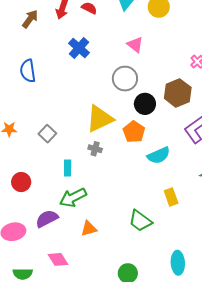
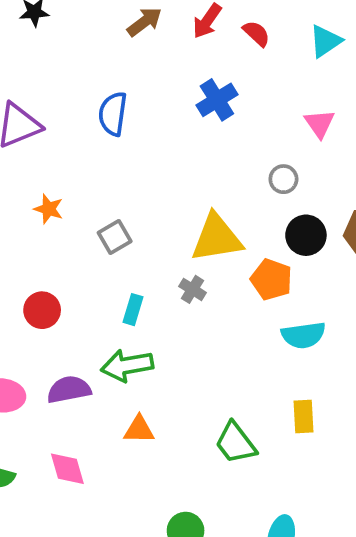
gray circle: (125, 79) -> (283, 179), size x0.6
orange pentagon: (134, 132) -> (271, 280), turned -30

